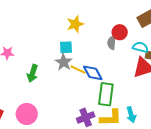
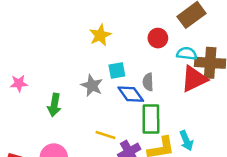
gray semicircle: (112, 43) -> (148, 82), moved
cyan square: (66, 47) -> (117, 70), moved
yellow line: (78, 70) -> (105, 135), moved

